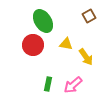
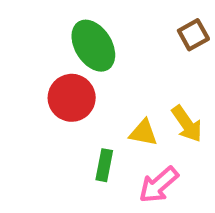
yellow triangle: (66, 44) -> (143, 133), moved
green rectangle: (48, 84) -> (104, 165), moved

